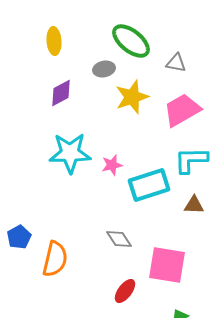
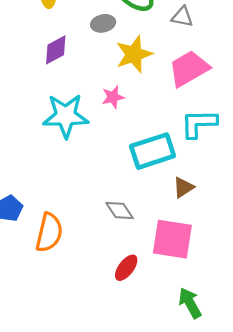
pink star: (112, 165) -> (113, 97), moved
brown triangle: (194, 205) -> (183, 187), moved, turned -35

